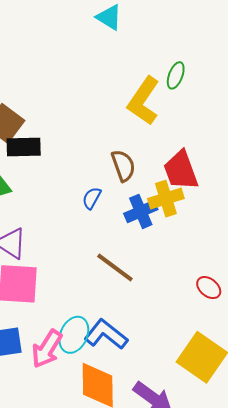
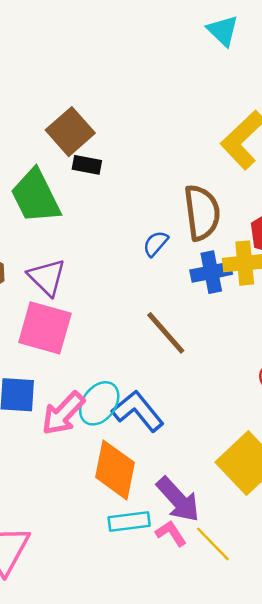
black rectangle: (24, 147) -> (87, 165), size x0.7
brown semicircle: (123, 166) -> (202, 213), size x1.4

